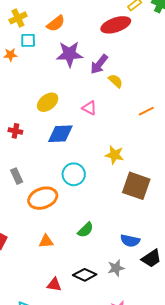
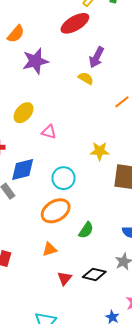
purple arrow: (99, 64) -> (97, 57), moved
pink triangle: (89, 108) -> (49, 132), moved
blue diamond: (60, 134) -> (23, 170), moved
orange ellipse: (43, 198) -> (56, 211), moved
red triangle: (54, 285) -> (65, 278), moved, turned -49

